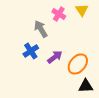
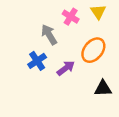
orange ellipse: (78, 64) -> (93, 50), moved
black triangle: (86, 86) -> (103, 88), moved

